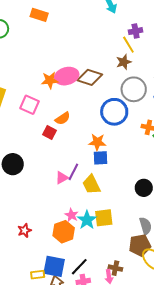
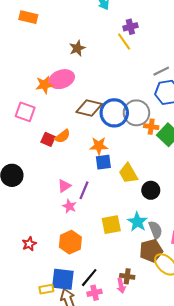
brown star: (124, 62) -> (77, 48), moved
brown diamond: (90, 77) -> (89, 108), moved
gray circle: (134, 89) -> (136, 113), moved
orange semicircle: (63, 118) -> (62, 136), moved
purple line: (73, 172) -> (84, 190), moved
yellow trapezoid: (91, 185) -> (128, 173), moved
pink star: (72, 215) -> (69, 206), moved
cyan star: (87, 220) -> (137, 222), moved

